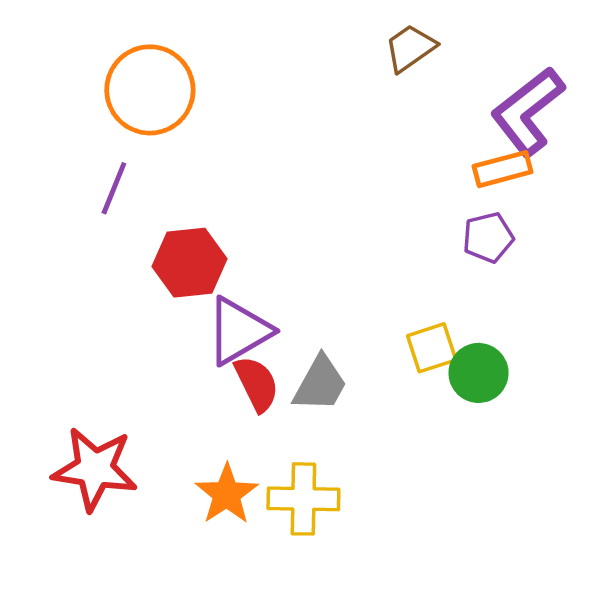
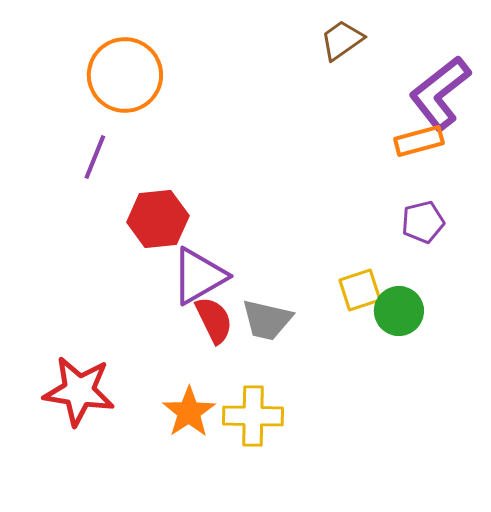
purple pentagon: (488, 237) -> (423, 222), moved
gray trapezoid: (320, 384) -> (267, 320), turned 74

